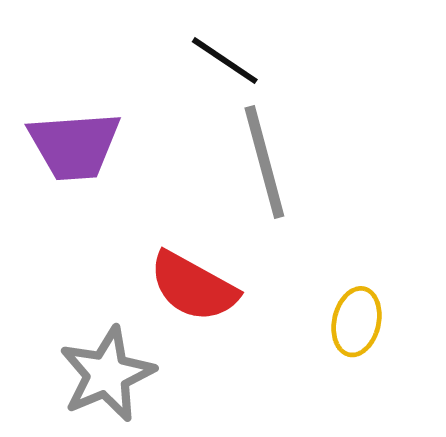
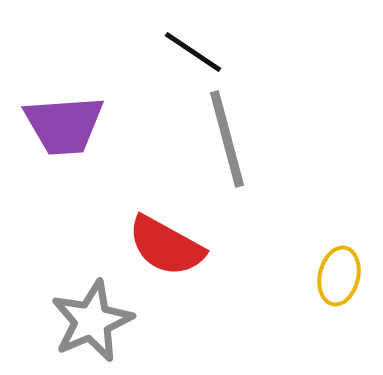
yellow ellipse: (356, 322) -> (339, 276), moved

